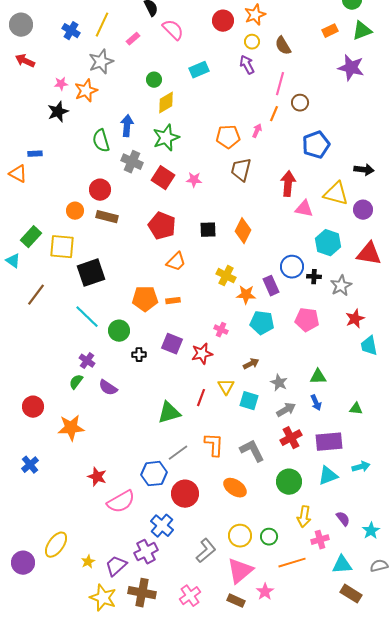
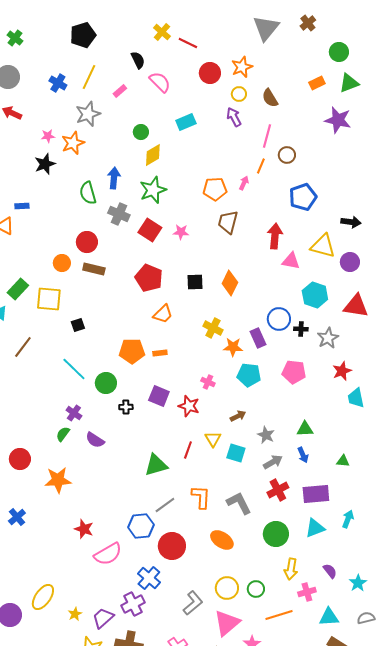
black square: (91, 273) -> (78, 325), size x0.5
red star: (202, 354) -> (189, 406), turned 30
cyan arrow: (361, 467) -> (348, 519), turned -54

